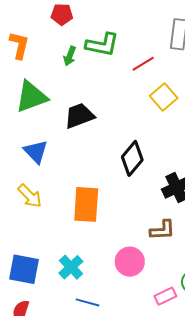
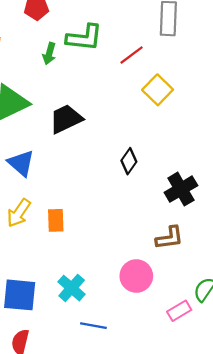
black diamond: (132, 158) -> (129, 161), size x0.7
yellow arrow: (30, 196) -> (19, 213), turned 84
orange rectangle: (86, 204) -> (56, 220), moved, size x0.6

